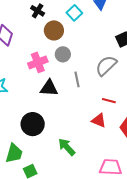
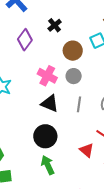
black cross: (38, 11) -> (55, 25), moved
pink cross: (38, 62) -> (47, 76), turned 30
black circle: (33, 124) -> (45, 136), moved

